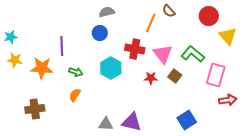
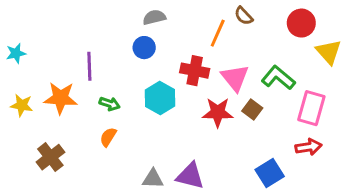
yellow star: (15, 60) -> (22, 105), moved
red star: (151, 78) -> (218, 112), size x1.5
red arrow: (228, 100) -> (309, 147), moved
brown cross: (35, 109) -> (50, 157), turned -30

